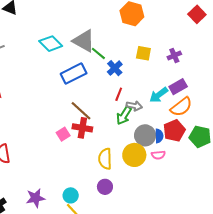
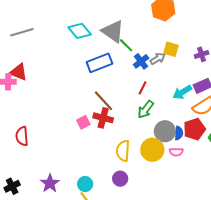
gray arrow: (134, 106) -> (158, 59), moved, turned -49
purple star: (35, 198) -> (50, 183), turned -30

